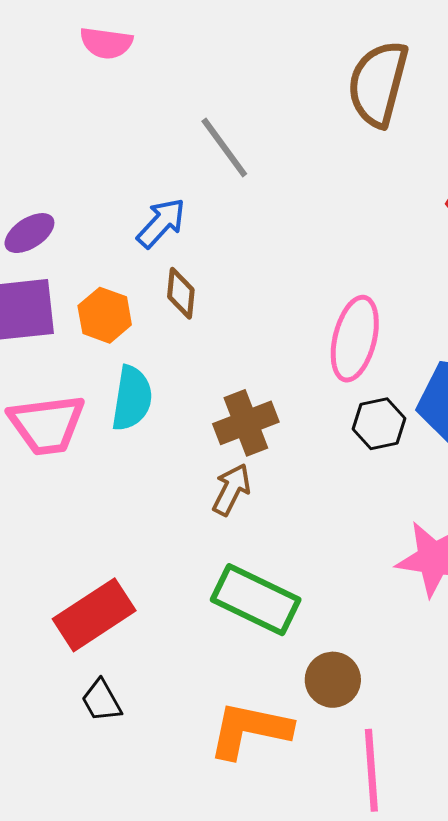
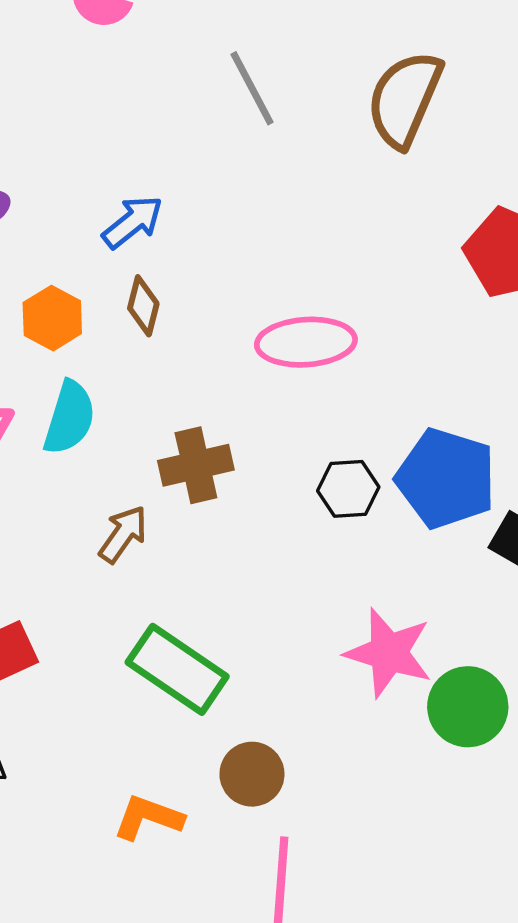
gray line: (224, 147) -> (252, 88), moved
pink ellipse: (355, 339) -> (306, 342), moved, turned 64
brown arrow: (231, 489) -> (123, 534), moved
orange L-shape: (250, 730) -> (148, 818), size x0.7

